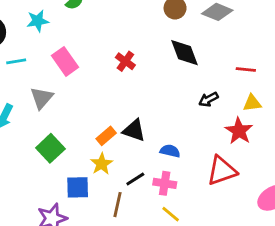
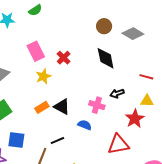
pink rectangle: (65, 61) -> (36, 51), moved
yellow star: (102, 164) -> (43, 76), moved
pink cross: (165, 183) -> (97, 105), moved

